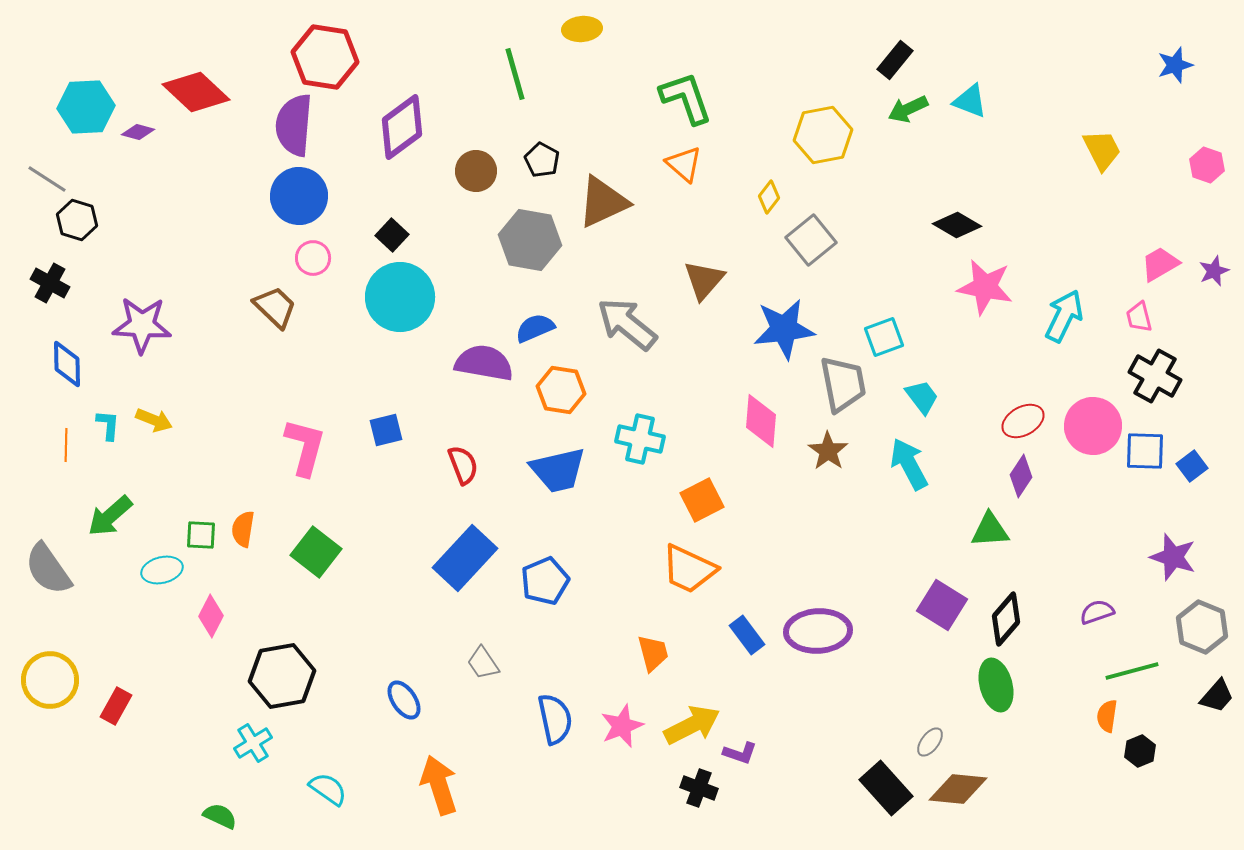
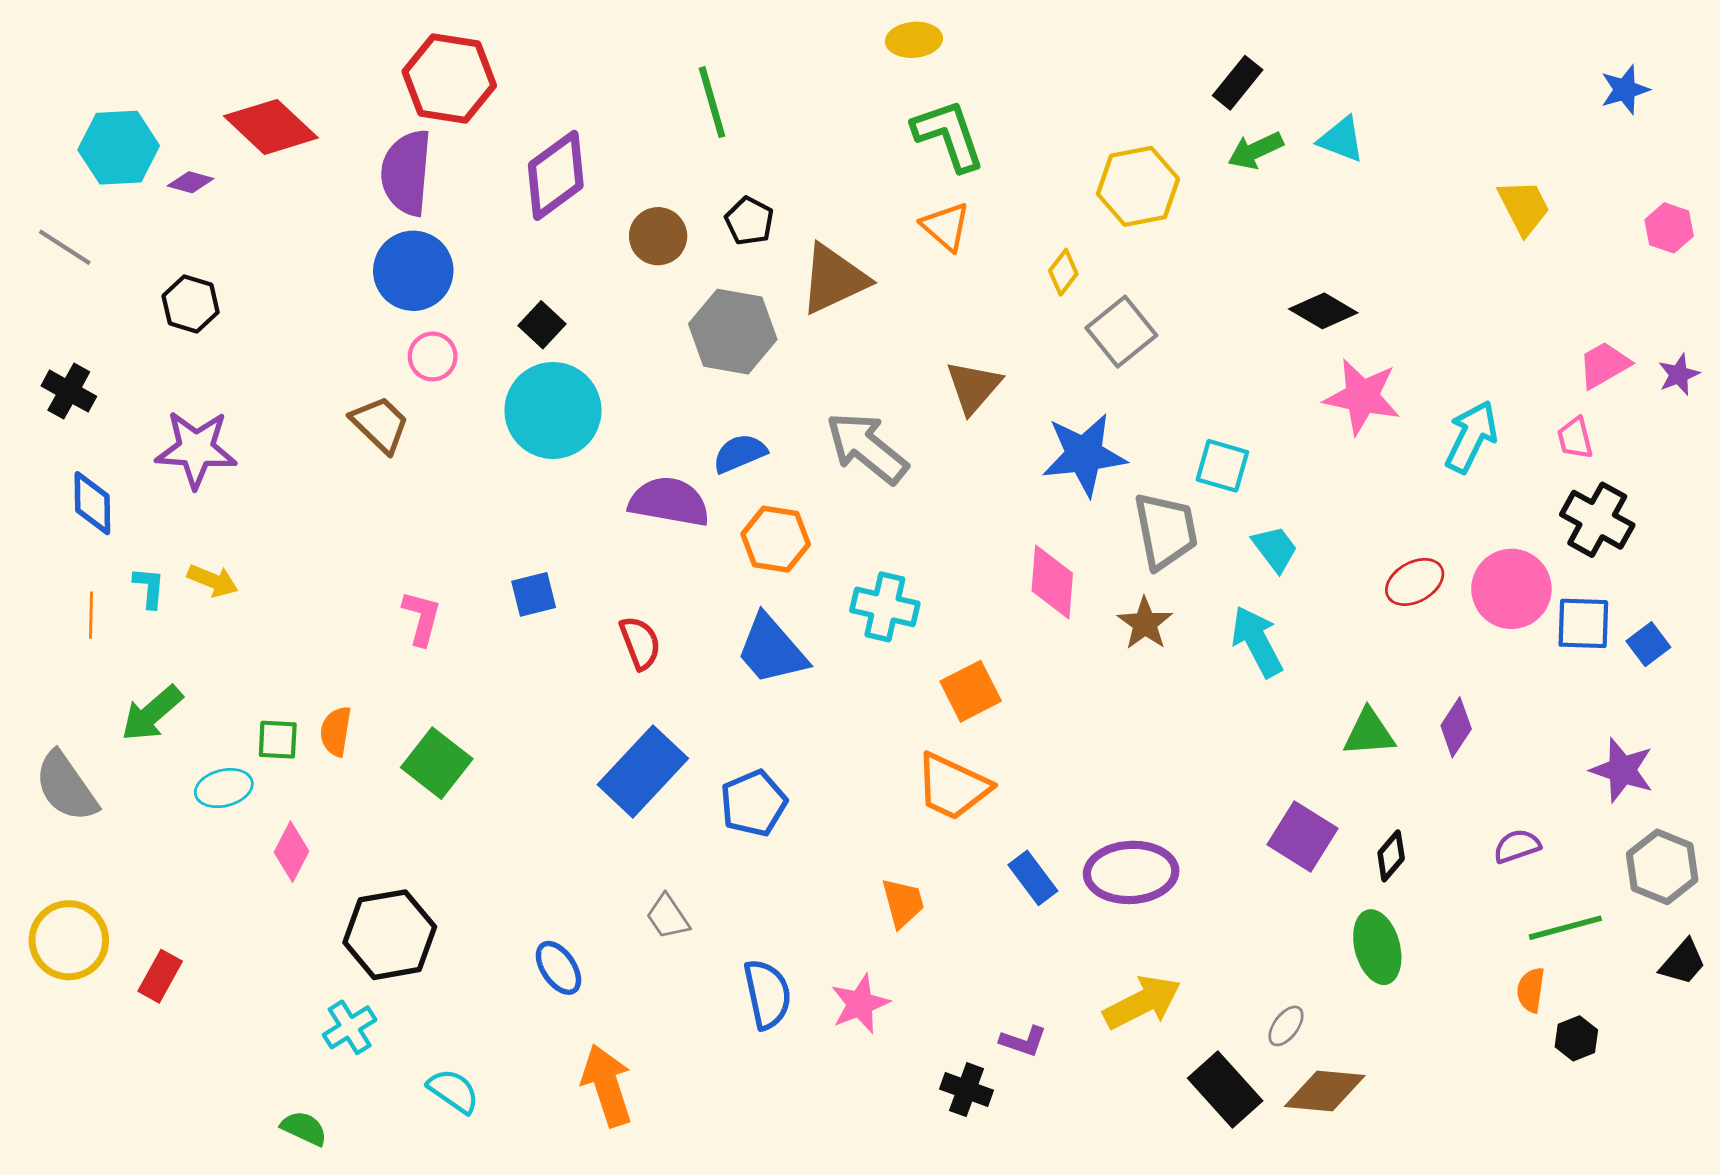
yellow ellipse: (582, 29) -> (914, 40), moved
black hexagon: (77, 220) -> (191, 304), moved
cyan square: (884, 337) -> (1222, 466), turned 36
pink L-shape: (305, 447) -> (422, 618), size x0.7
blue trapezoid: (558, 470) -> (771, 650), turned 62
purple diamond: (1021, 476) -> (1456, 727), moved
black diamond: (1006, 619) -> (1391, 856), size x0.7
yellow arrow: (692, 725) -> (1142, 1002), moved

